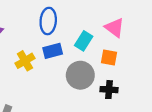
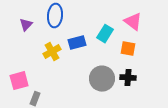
blue ellipse: (48, 21) -> (55, 16), moved
gray circle: (80, 75) -> (102, 79), moved

